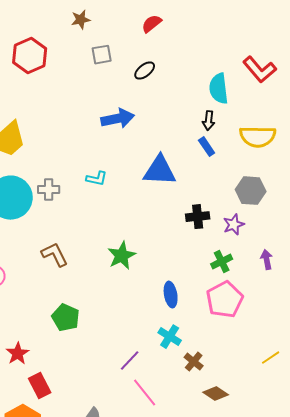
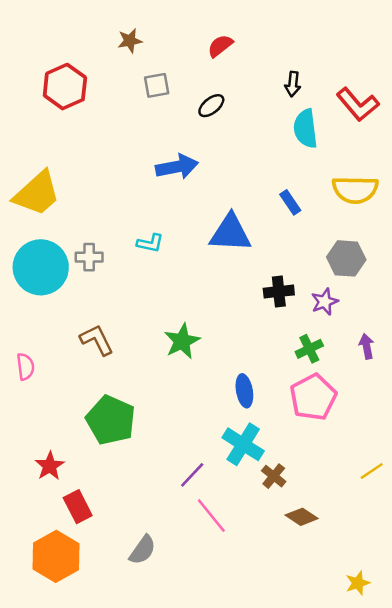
black arrow: (209, 121) -> (293, 84), moved
green pentagon: (66, 318) -> (111, 420), size x1.4
cyan cross: (170, 337) -> (243, 444), size x1.4

